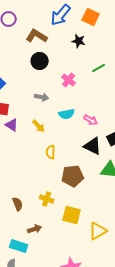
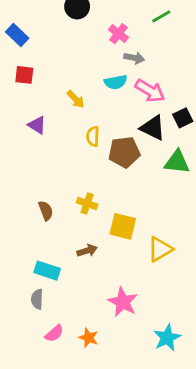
gray arrow: (42, 97) -> (134, 58), moved
pink arrow: (91, 120) -> (150, 91), size x1.5
purple triangle: (12, 125) -> (37, 125), moved
brown pentagon: (73, 176) -> (124, 152), moved
brown arrow: (35, 229) -> (87, 251), moved

